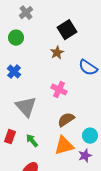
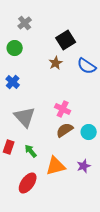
blue semicircle: (88, 68) -> (87, 66), moved
pink cross: (59, 90) -> (63, 109), moved
cyan circle: (90, 136) -> (89, 132), moved
orange triangle: (64, 146) -> (56, 166), moved

